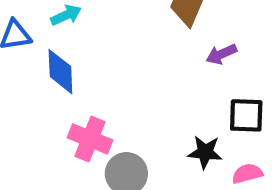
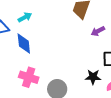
pink cross: (90, 139) -> (29, 77), moved

